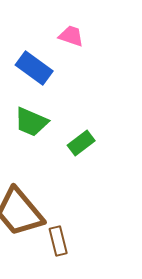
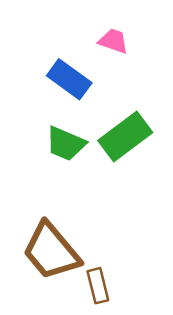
green rectangle: (81, 143) -> (125, 137), moved, size x1.6

